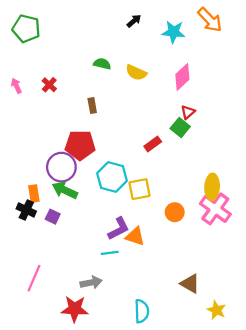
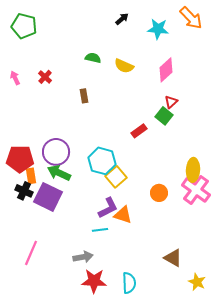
red pentagon: (80, 145) -> (20, 159), moved
yellow square: (139, 189) -> (116, 177), moved, turned -30
purple square: (53, 217) -> (48, 197), size x2.0
red star: (75, 309) -> (94, 281), moved

